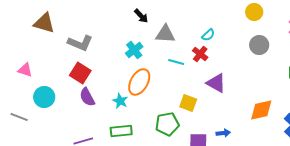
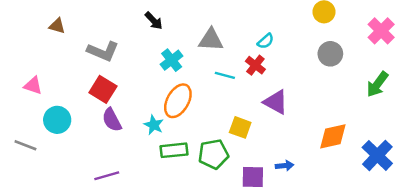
black arrow: (141, 16) -> (154, 21), moved
brown triangle: (44, 23) -> (57, 26), size x0.6
green rectangle: (121, 131) -> (174, 150), moved

